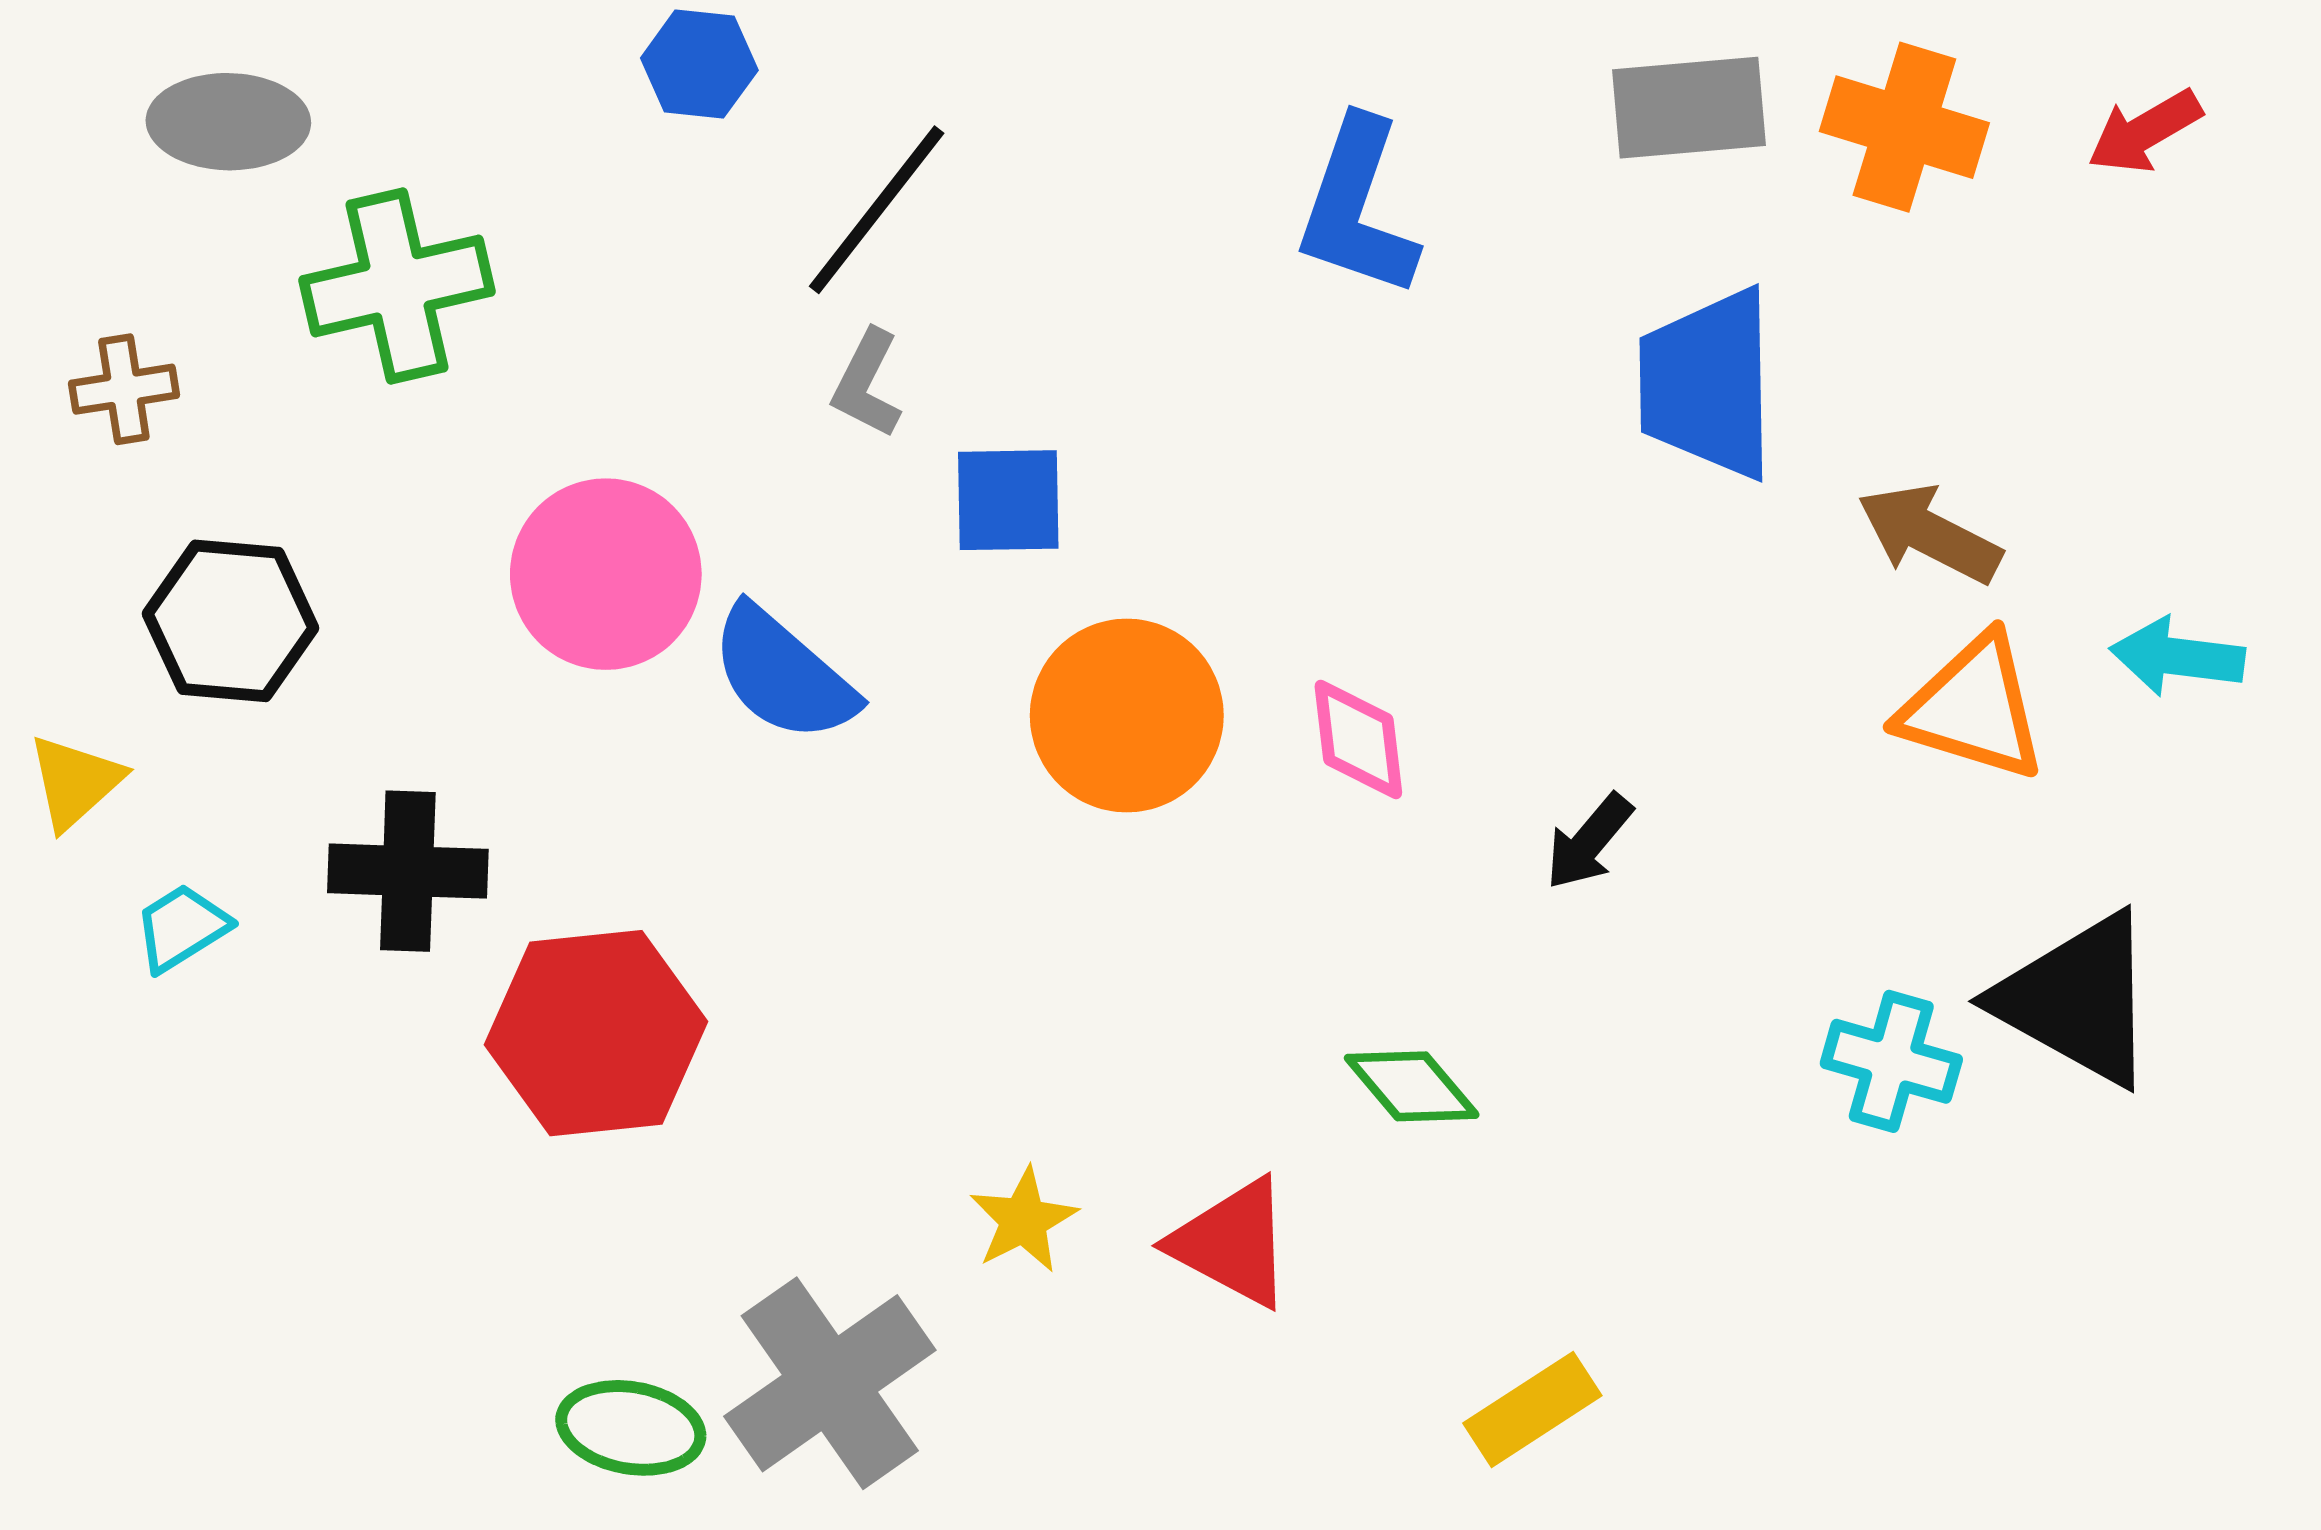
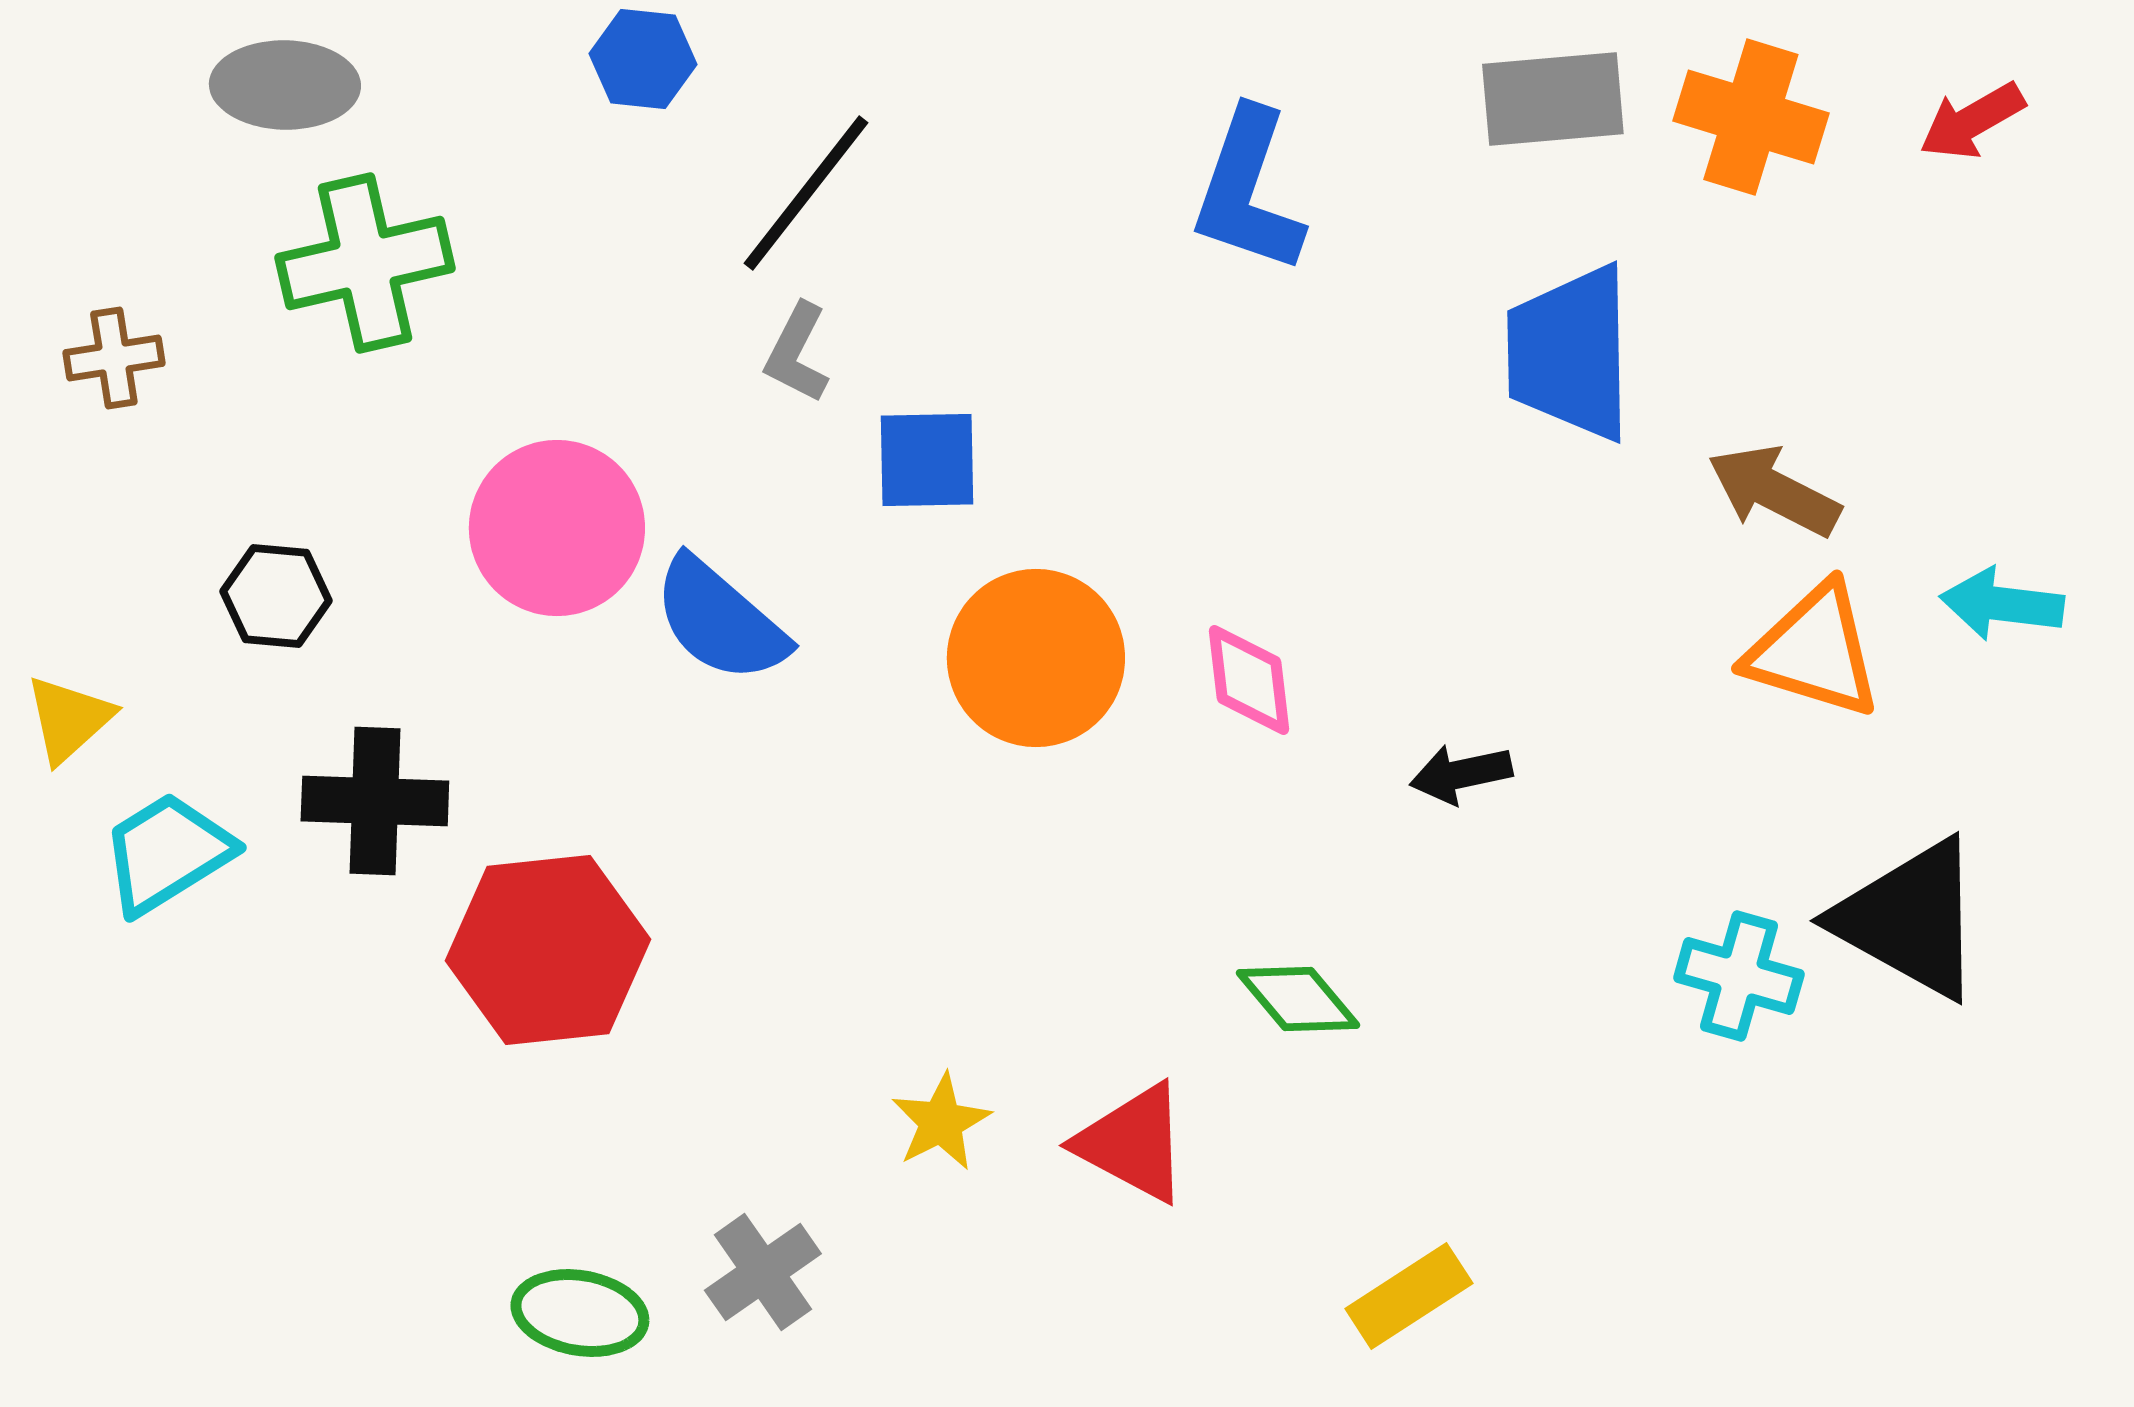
gray ellipse: (228, 122) -> (285, 85), moved
black hexagon: (231, 621) -> (276, 596), moved, size x0.7
black arrow: (1589, 842) -> (1461, 774), turned 38
cyan trapezoid: (182, 928) -> (167, 853), size x1.5
gray cross: (830, 1383) -> (763, 1272), size x0.6

